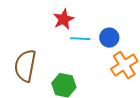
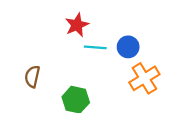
brown semicircle: (25, 66) -> (32, 77), size x0.6

